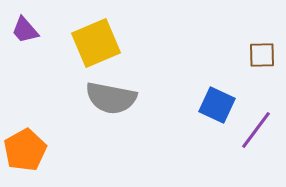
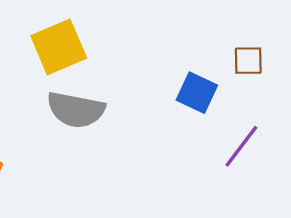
blue square: (217, 105) -> (197, 93), moved

